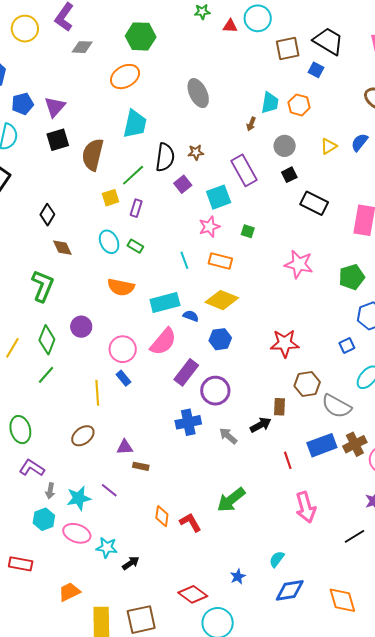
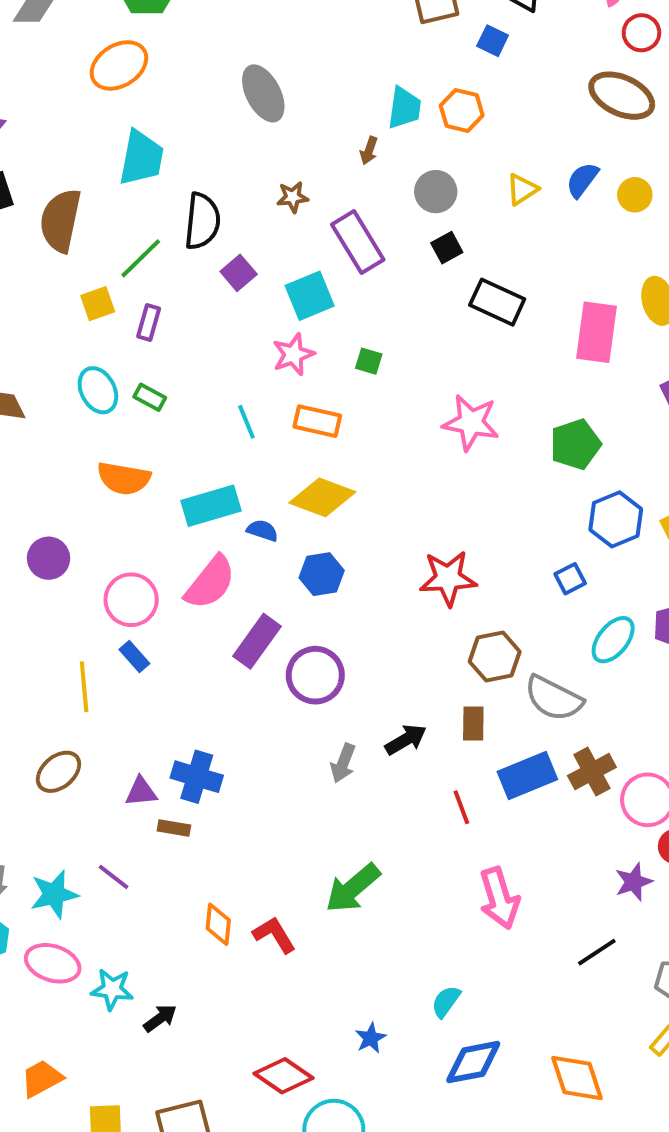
brown star: (196, 152) -> (293, 197), moved
brown rectangle: (279, 407) -> (473, 723), moved
blue cross: (188, 422) -> (197, 777), moved, turned 30
gray arrow: (228, 436) -> (343, 763), turned -108

